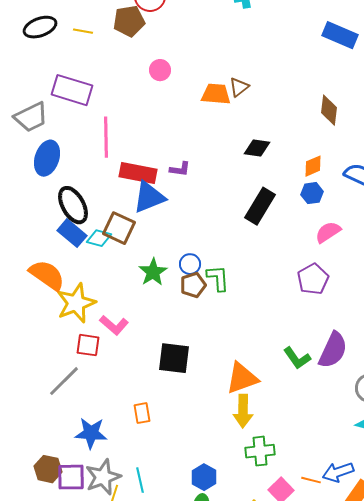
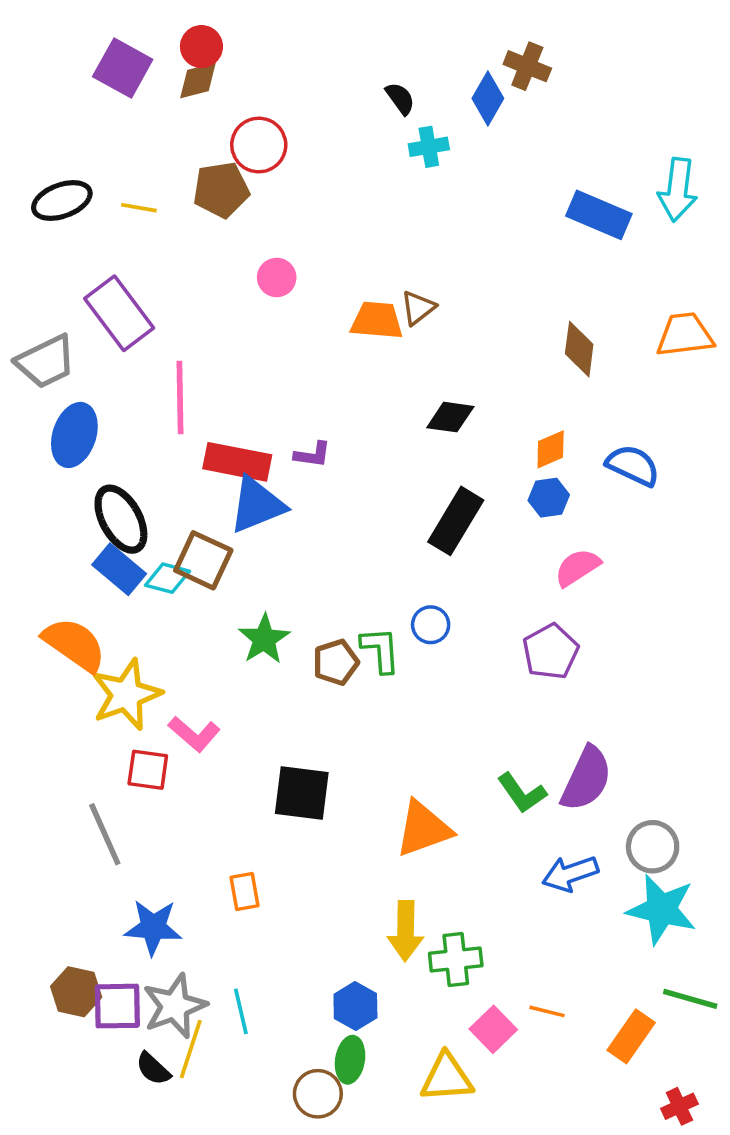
purple rectangle: (72, 90) -> (119, 313), turned 36
blue circle: (190, 264) -> (431, 625), moved
gray line: (64, 381) -> (105, 834), turned -69
yellow arrow: (243, 411) -> (406, 931), moved
blue arrow: (338, 472) -> (570, 874), moved

